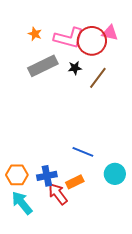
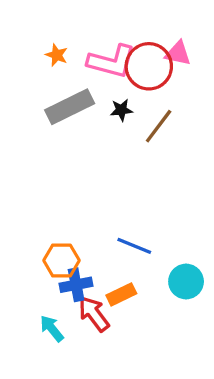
orange hexagon: (17, 175) -> (61, 260), moved
cyan arrow: (22, 203) -> (52, 328), moved, size x0.7

